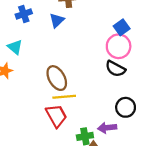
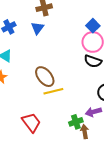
red trapezoid: (56, 116) -> (31, 122), moved

